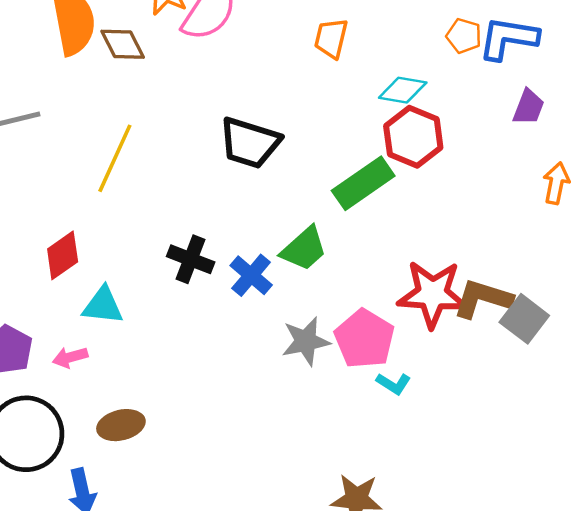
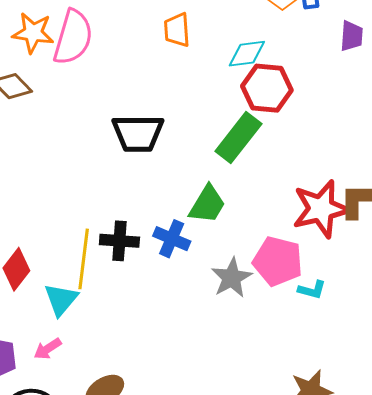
yellow line: (115, 158) -> (84, 259), moved
cyan triangle: (103, 306) -> (61, 299), turned -39

